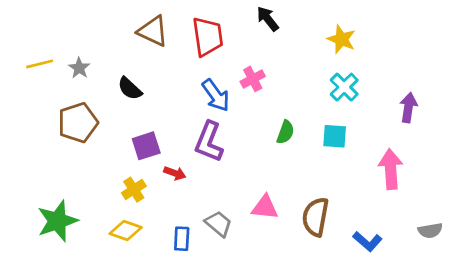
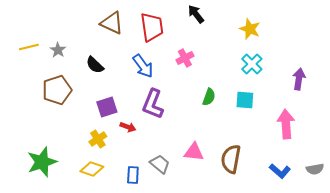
blue arrow: (216, 95) -> (143, 66), moved
blue L-shape: (367, 241) -> (280, 171), moved

